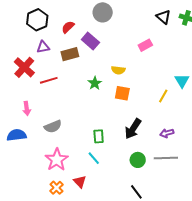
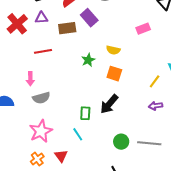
red cross: (24, 67) -> (17, 24), moved
pink arrow: (27, 108) -> (30, 79), moved
black arrow: (133, 129) -> (109, 104), moved
purple arrow: (167, 133) -> (156, 106), moved

